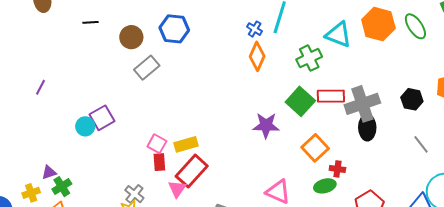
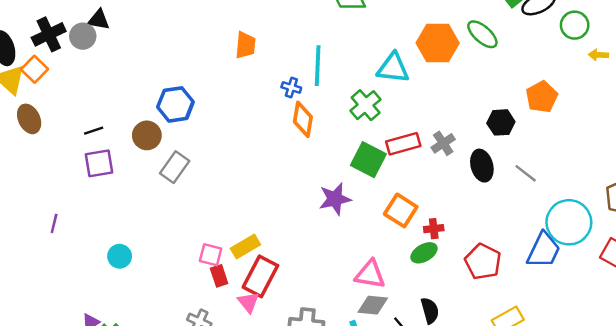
blue hexagon: (174, 29) -> (175, 104), moved
gray cross: (362, 104) -> (443, 143), size x0.6
purple square: (102, 118) -> (99, 163), moved, turned 35
black ellipse: (367, 127) -> (482, 166), moved

